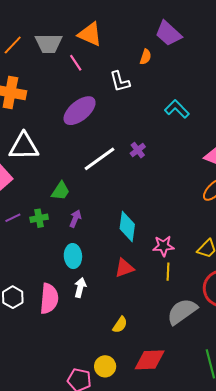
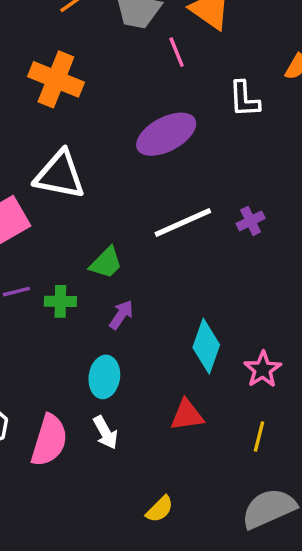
pink star: (163, 246) -> (263, 369), moved, turned 30
white arrow: (80, 287) -> (105, 432), turned 126

